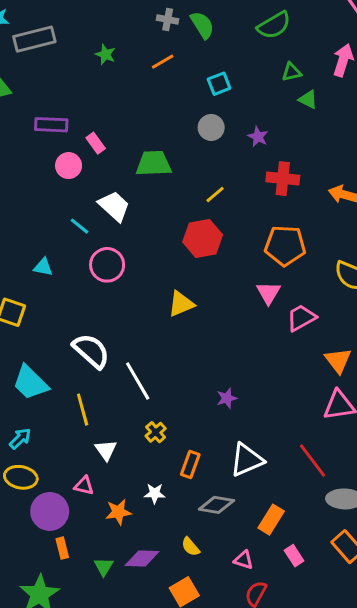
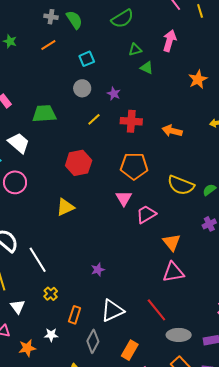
yellow line: (215, 194) -> (94, 119), moved
gray diamond: (216, 505) -> (93, 341), turned -70

